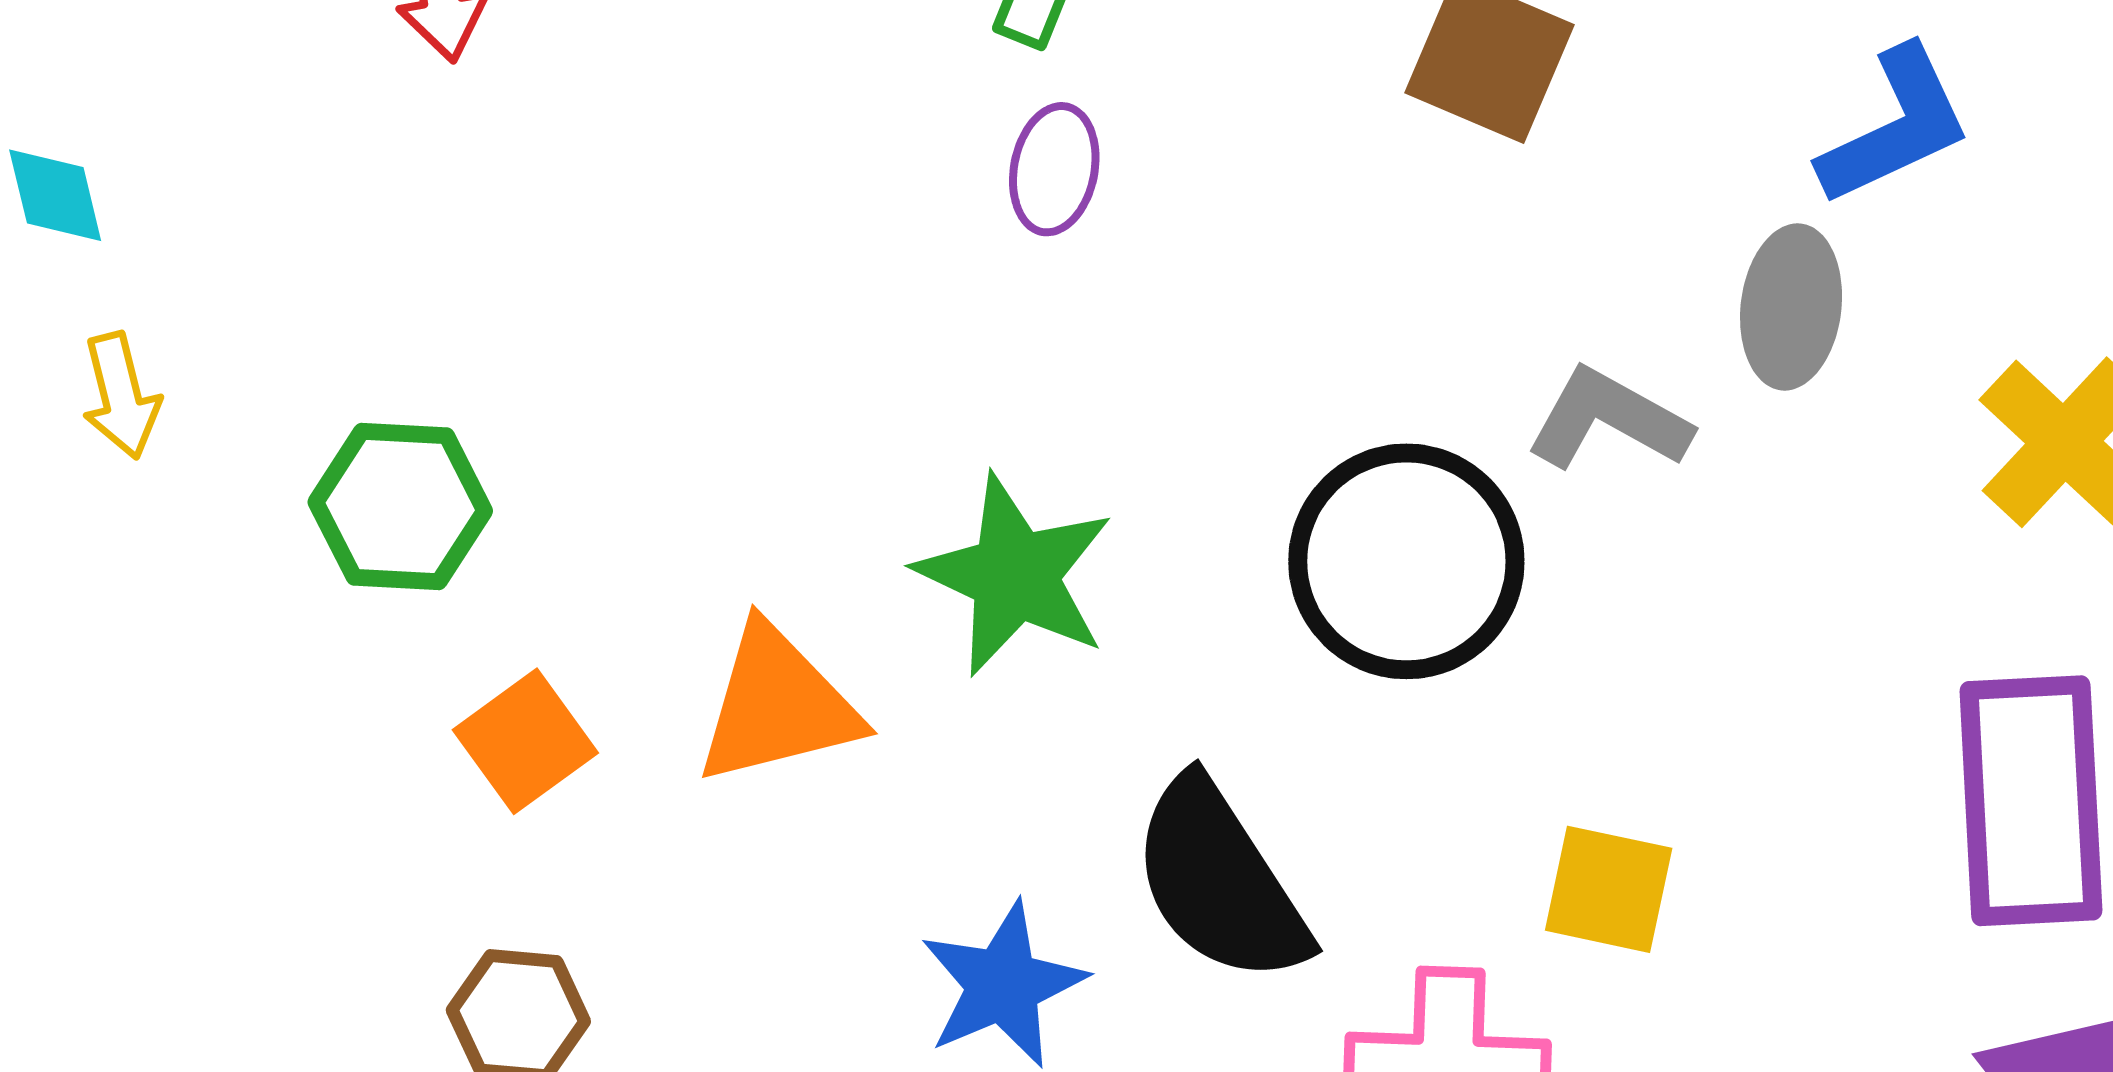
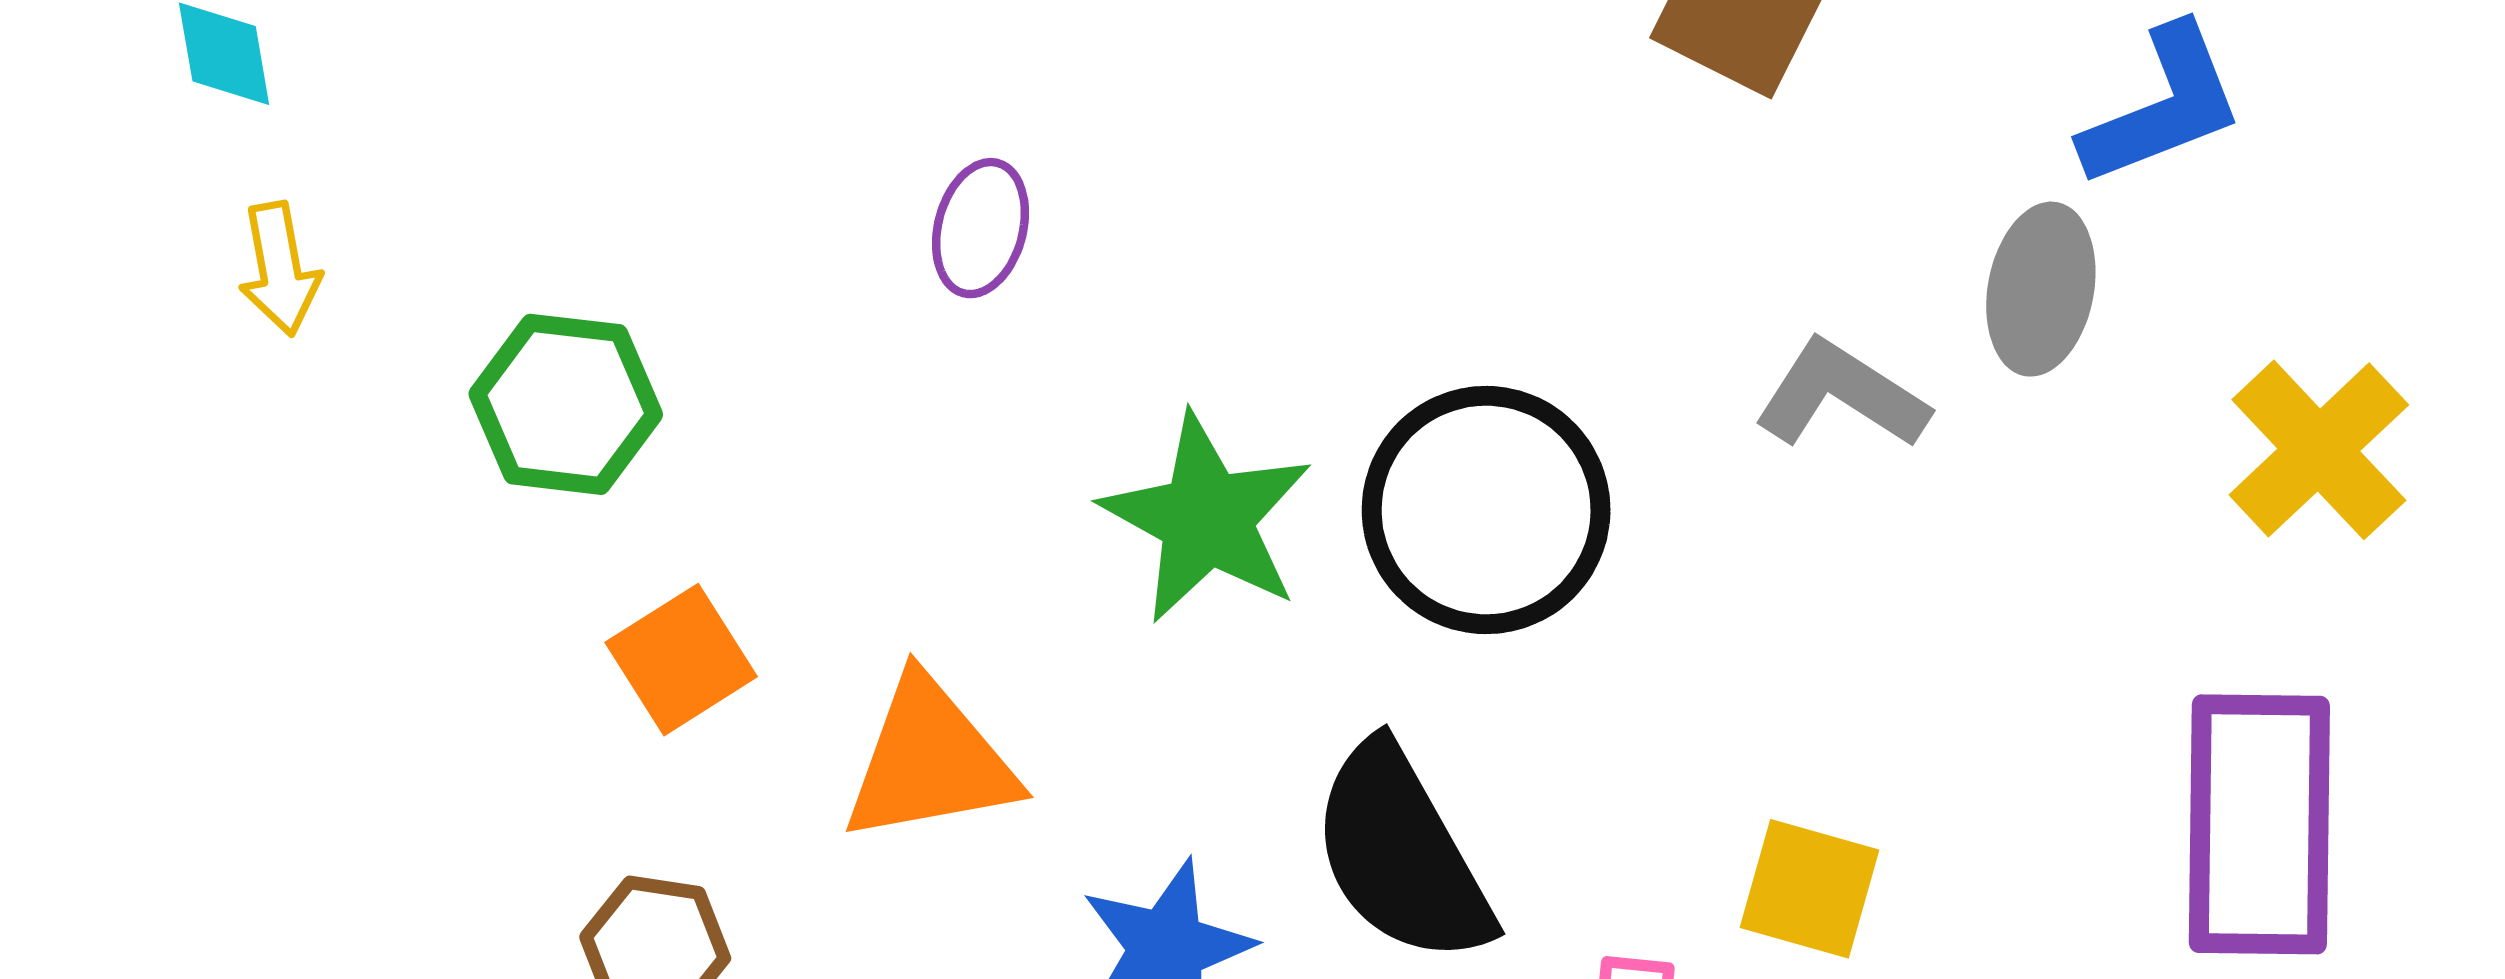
purple ellipse: (1054, 169) -> (980, 228), moved
black circle: (1406, 561) -> (1486, 510), moved
orange triangle: (777, 705) -> (930, 761), moved

